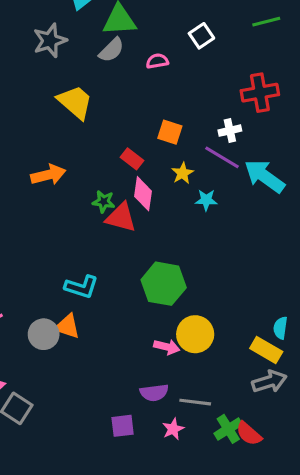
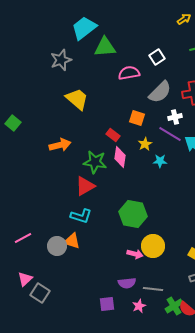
gray semicircle: (111, 50) -> (160, 92), moved, size x1.4
pink semicircle: (157, 61) -> (129, 73), size x1.5
green star: (104, 202) -> (95, 162), size x1.6
red triangle: (121, 217) -> (85, 186), moved, turned -45

